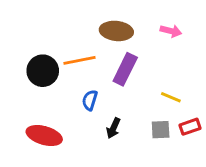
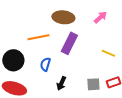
pink arrow: (171, 31) -> (100, 17), turned -56
black circle: (43, 71) -> (13, 60), moved
yellow line: (171, 97) -> (108, 53), moved

